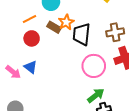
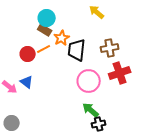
orange line: (30, 19) -> (44, 49), moved
brown rectangle: (54, 27) -> (45, 30), moved
green arrow: (96, 95) -> (91, 110), turned -102

